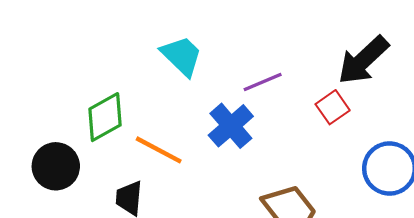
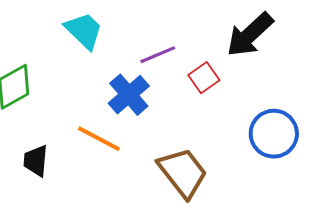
red square: (333, 107) -> (204, 78), moved
orange line: (159, 150) -> (99, 139), moved

